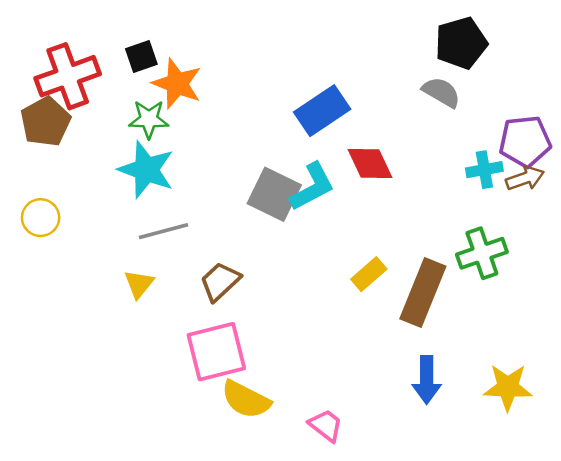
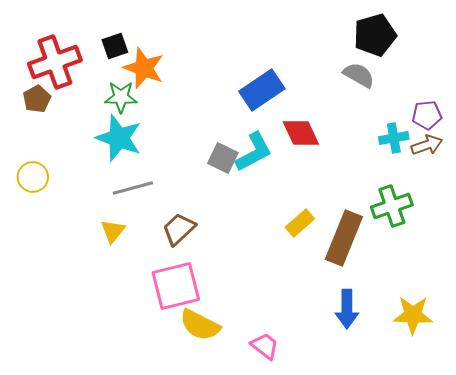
brown pentagon: (45, 122) -> (37, 99), size x0.7
purple pentagon: (525, 141) -> (427, 115), size x0.7
gray square: (274, 194) -> (223, 158), size x0.7

